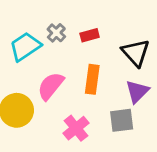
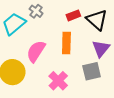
red rectangle: (90, 35) -> (73, 15), moved

